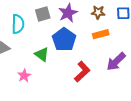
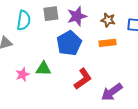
green triangle: (42, 54) -> (43, 69), moved, turned -42
purple arrow: (116, 62) -> (112, 92), moved

